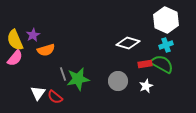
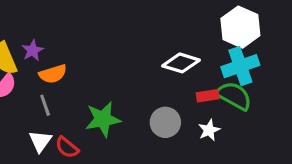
cyan cross: (166, 45) -> (240, 66), size x1.6
gray line: (63, 74) -> (45, 105), moved

